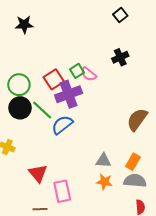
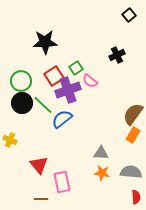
black square: (120, 15) -> (129, 15), moved
black star: (24, 25) -> (45, 42), moved, size x1.4
pink semicircle: (89, 74) -> (90, 81), moved
orange rectangle: (133, 162) -> (133, 135), moved

